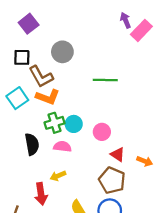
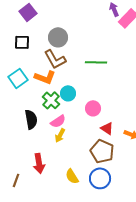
brown L-shape: (41, 77) -> (55, 59), moved
green cross: (55, 123) -> (51, 100), turned -30
cyan circle: (74, 124) -> (68, 93), moved
pink semicircle: (62, 147) -> (58, 121), turned 140
yellow arrow: (58, 176) -> (60, 135), moved, turned -40

